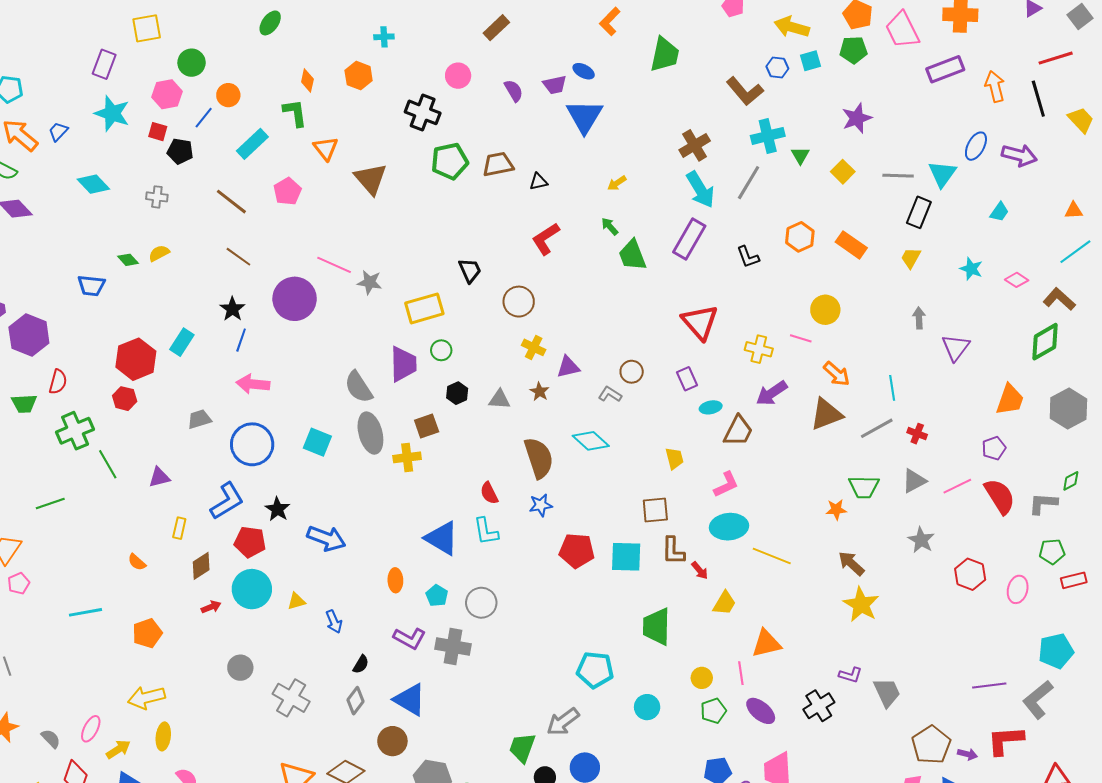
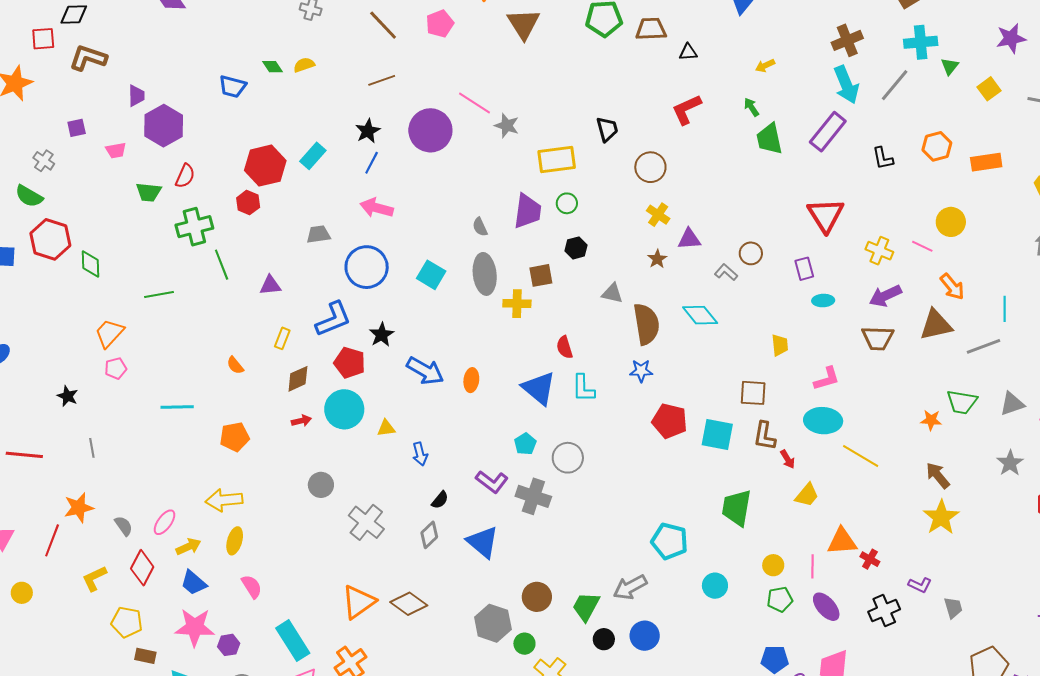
orange rectangle: (851, 245) -> (986, 162), turned -52
brown line: (238, 257) -> (382, 80), turned -64
gray semicircle: (359, 387) -> (480, 227), size x0.6
gray triangle: (499, 399) -> (612, 293), moved
brown trapezoid: (738, 431) -> (878, 338), moved, turned 56
red cross: (917, 434) -> (870, 559), moved
red semicircle: (489, 493) -> (565, 347), moved
orange ellipse: (395, 580) -> (471, 380), moved
gray trapezoid: (887, 692) -> (953, 608), size x0.7
brown circle: (392, 741) -> (537, 597), moved

